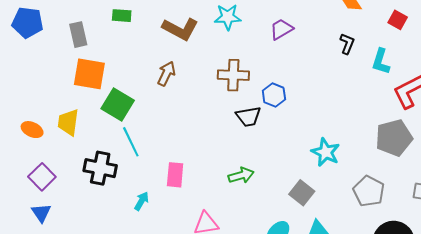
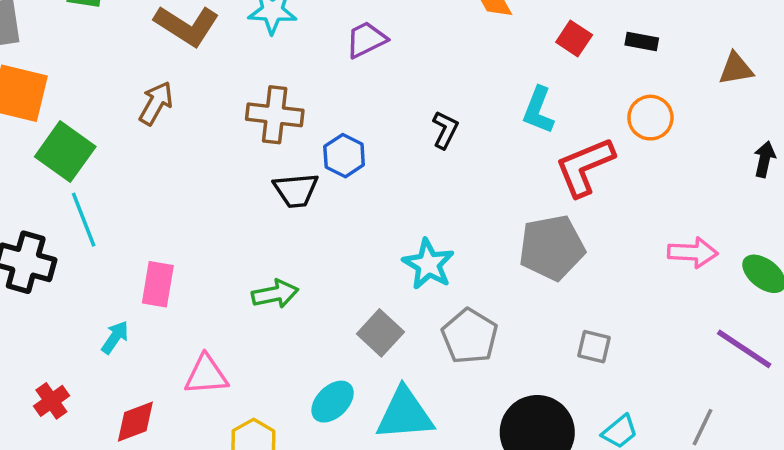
black L-shape: (347, 44) -> (445, 130), moved
gray pentagon: (369, 191) -> (470, 336), moved
cyan arrow: (141, 201) -> (115, 337), moved

